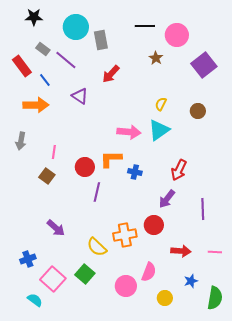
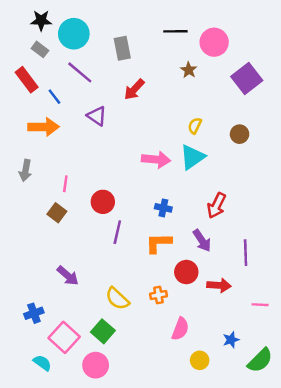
cyan circle: (76, 27) -> (74, 34), moved
gray rectangle: (43, 49) -> (40, 49), moved
orange L-shape: (111, 159) -> (158, 243), moved
purple arrow: (167, 199) -> (202, 241), turned -72
orange cross: (125, 235) -> (158, 295), moved, size x0.6
red arrow: (181, 251) -> (219, 285), moved
pink circle: (126, 286) -> (96, 365), moved
green semicircle: (215, 298) -> (260, 360), turned 35

